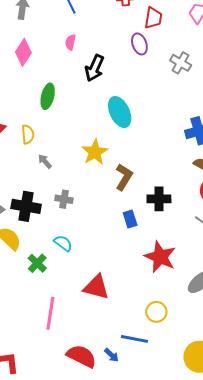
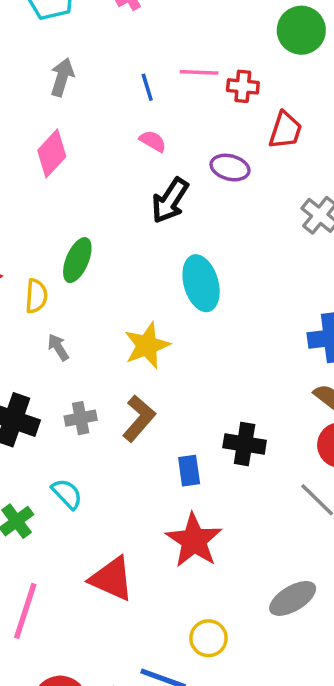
pink semicircle: (70, 42) -> (153, 141), moved, turned 98
purple ellipse: (139, 44) -> (230, 168), moved, turned -65
green ellipse: (48, 96) -> (77, 260), moved
brown L-shape: (124, 177) -> (139, 418), moved
gray cross: (64, 199) -> (81, 418), turned -30
red star: (160, 257) -> (194, 540), moved

